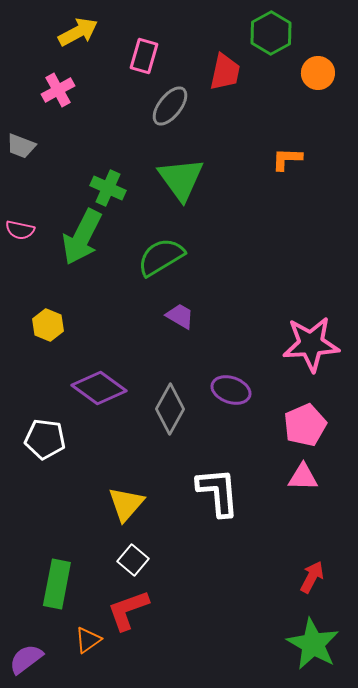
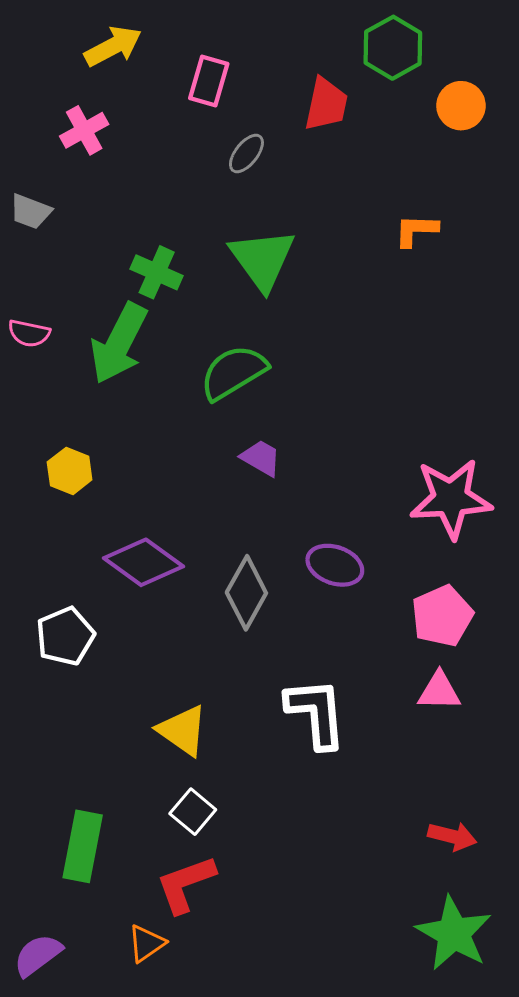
gray ellipse: (170, 106) -> (246, 153), size x0.7
white pentagon: (45, 439) -> (65, 636), turned -30
yellow triangle: (126, 504) -> (183, 730), turned -36
red arrow: (312, 577) -> (452, 836), turned 76
orange triangle: (88, 640) -> (146, 944), moved

